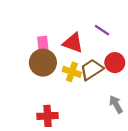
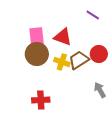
purple line: (102, 30) -> (93, 15), moved
pink rectangle: (43, 44) -> (37, 38), size x1.5

